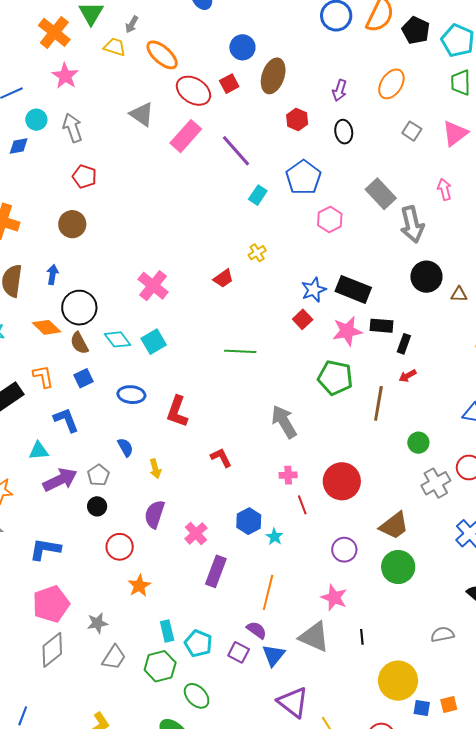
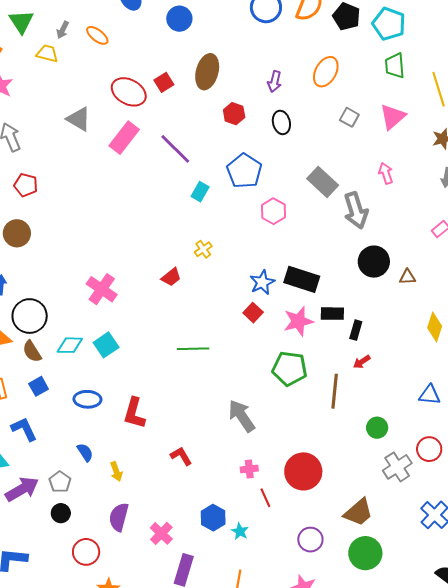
blue circle: (242, 47) -> (179, 19), moved
orange ellipse: (162, 55) -> (97, 35), moved, size x0.7
cyan diamond: (117, 339) -> (70, 345), turned -48

